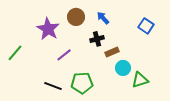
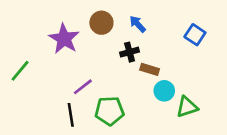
brown rectangle: (112, 52) -> (150, 69), turned 40
purple line: (64, 55) -> (83, 87), moved
black line: (53, 86) -> (71, 115), turned 60

